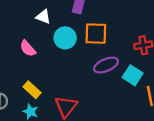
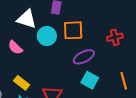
white triangle: (43, 17) -> (27, 19), size x1.5
cyan square: (133, 75) -> (90, 80), moved

